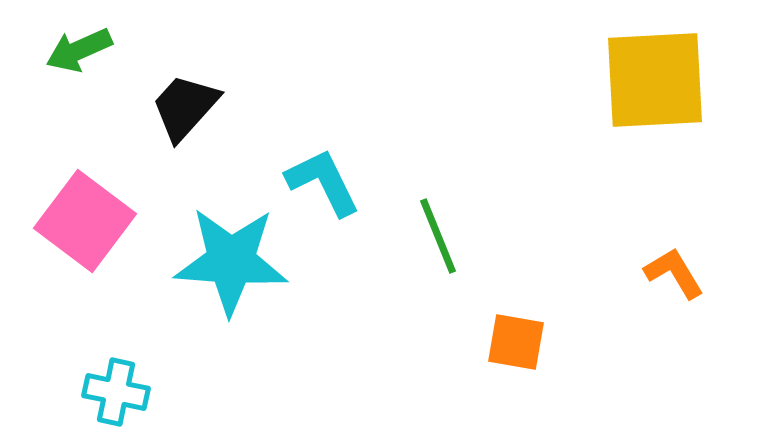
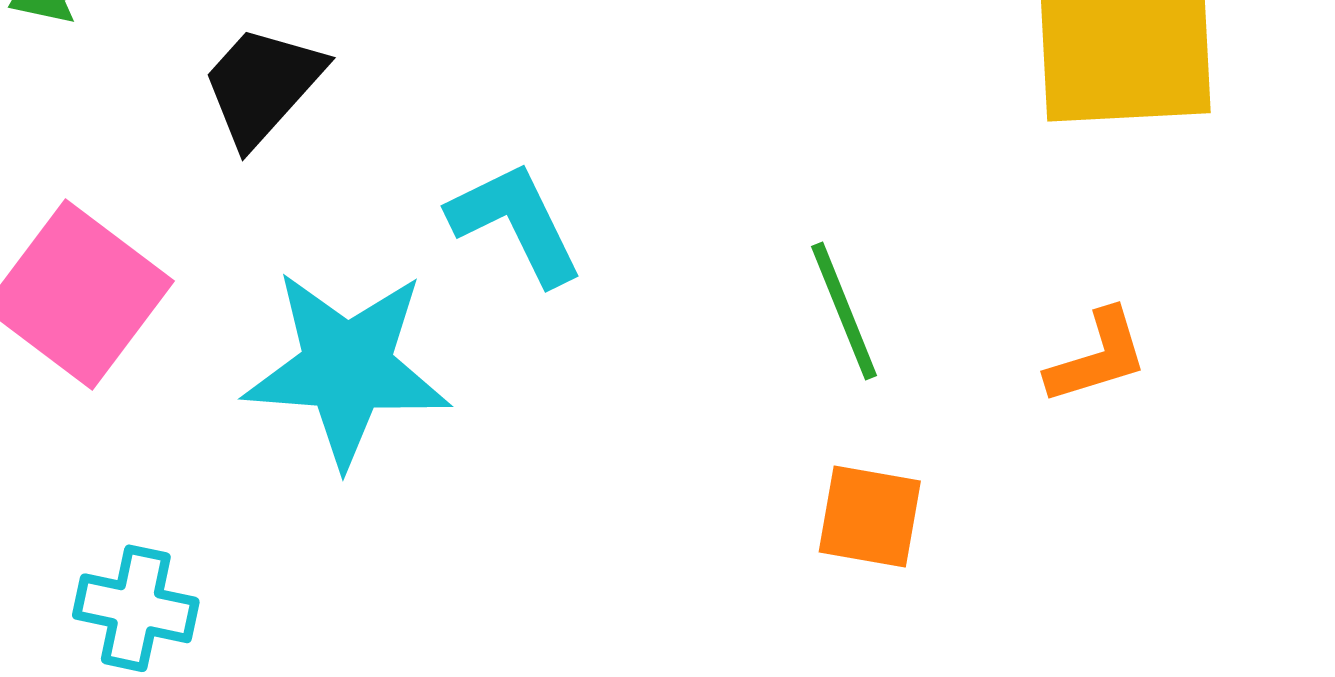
green line: (438, 236) -> (844, 311), moved
orange L-shape: (674, 273) -> (1097, 357), moved, turned 104

